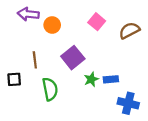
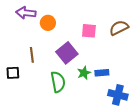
pink square: (97, 22) -> (89, 31), moved, turned -35
green semicircle: (50, 89) -> (58, 82), moved

